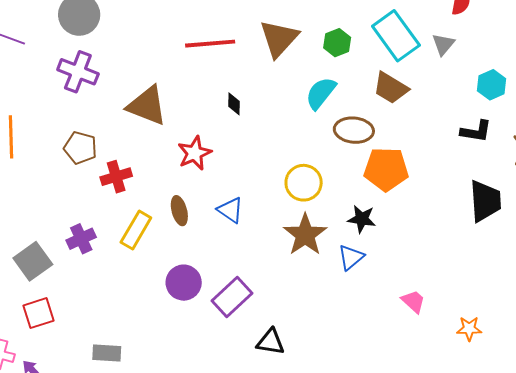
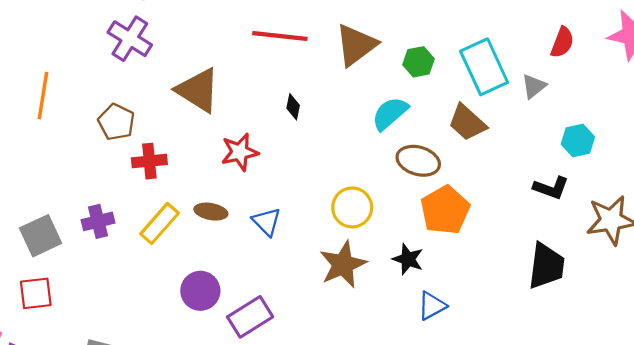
orange pentagon: (386, 169) -> (445, 210), turned 30
brown ellipse: (179, 211) -> (211, 212), turned -76
blue triangle: (351, 257) -> (432, 306), moved

